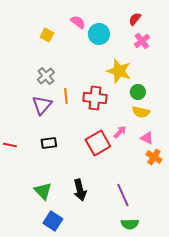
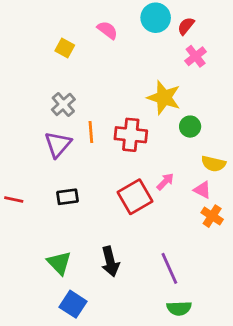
cyan circle: (99, 34) -> (156, 18), moved
yellow semicircle: (141, 112) -> (213, 164), moved

